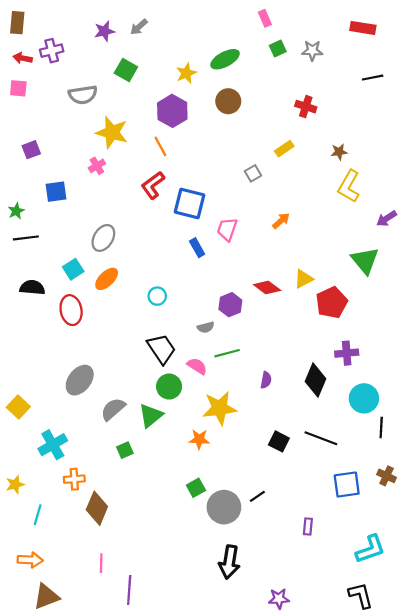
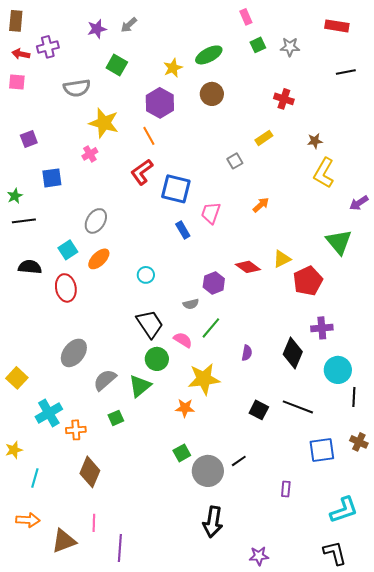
green line: (227, 353) -> (211, 328), turned -35
orange cross: (74, 479) -> (76, 430), moved
brown triangle: (46, 596) -> (64, 541), moved

